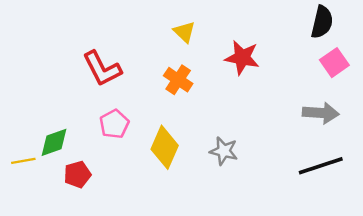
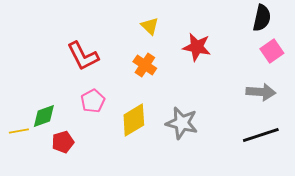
yellow diamond: (165, 147) -> (134, 120), turned 36
gray star: (224, 151) -> (182, 123), size x1.4

